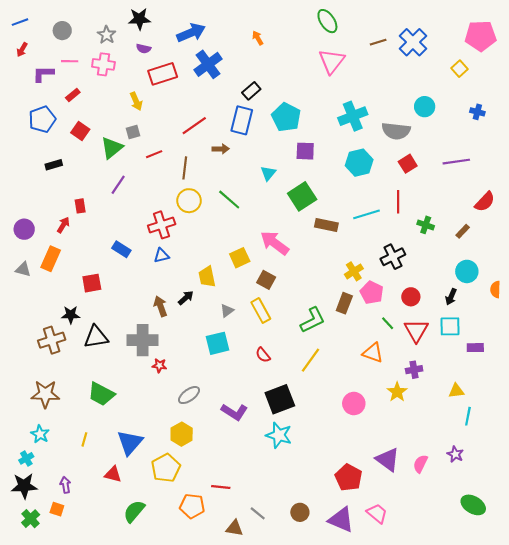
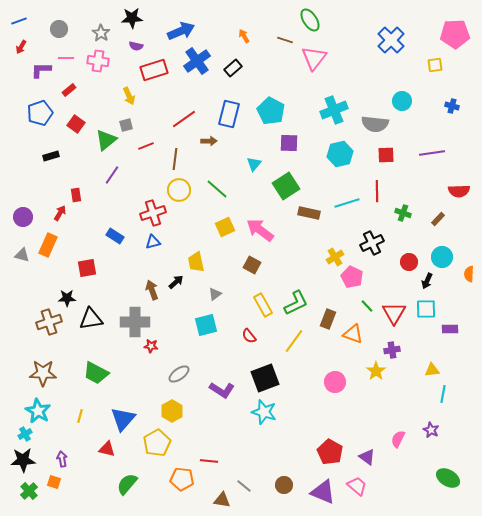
brown line: (378, 42) -> (285, 40), moved, turned 35
yellow square: (459, 69) -> (435, 65), turned 35
black rectangle: (251, 91) -> (233, 68), moved
red square: (408, 164) -> (386, 155), turned 30
red semicircle: (485, 202) -> (459, 191), turned 45
yellow square: (240, 258) -> (225, 227), moved
red circle: (411, 297) -> (409, 262), moved
brown rectangle: (344, 303) -> (328, 319), moved
yellow rectangle: (261, 311) -> (263, 305), moved
cyan star: (40, 434) -> (38, 411), size x1.4
purple triangle: (388, 460) -> (367, 457), moved, size x0.7

